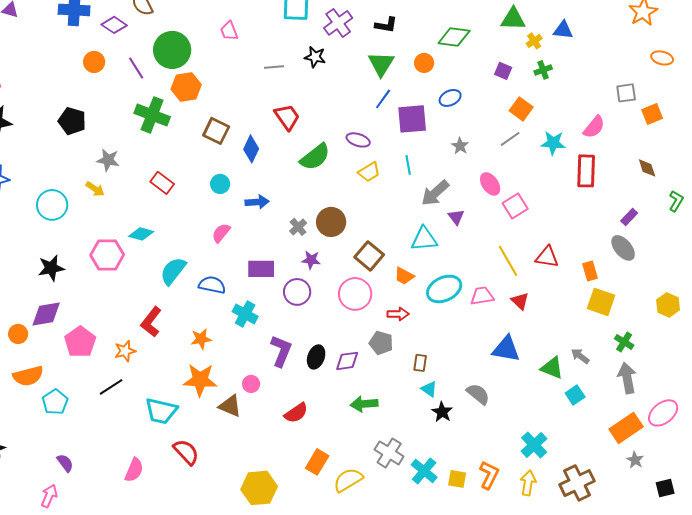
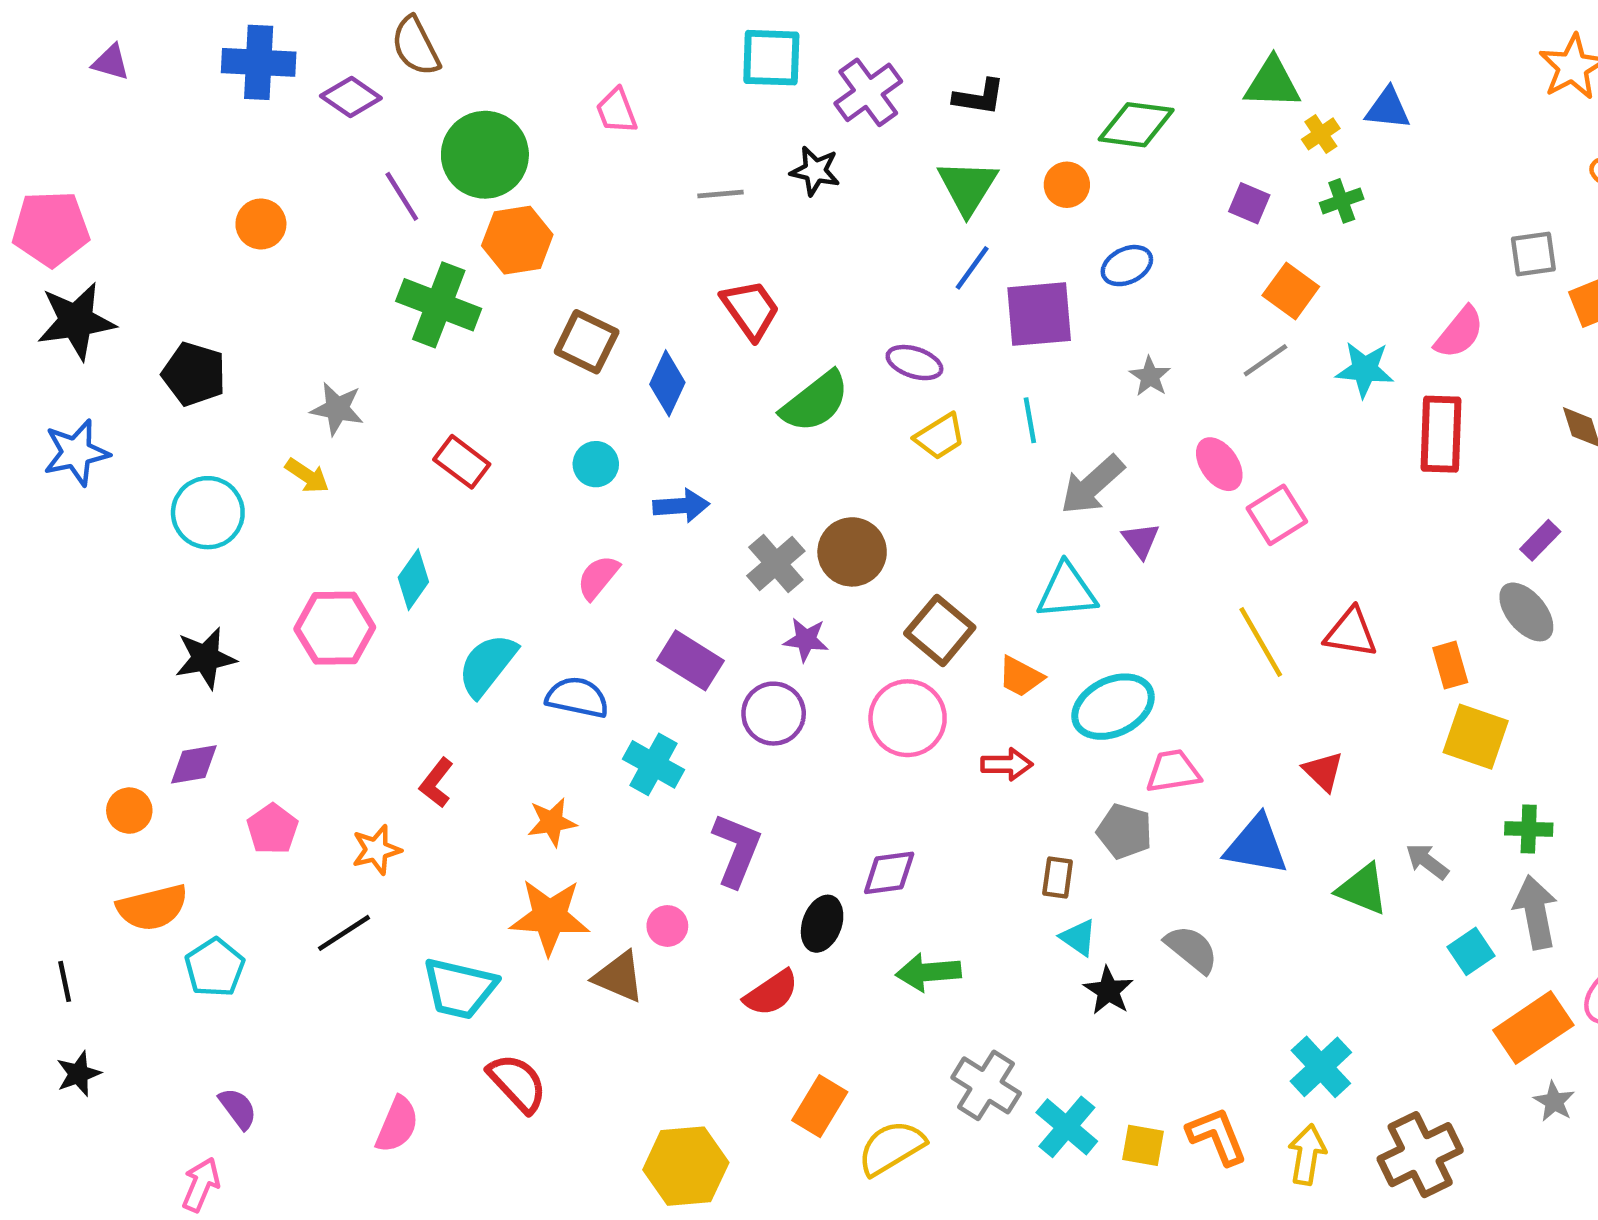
orange circle: (94, 62) -> (261, 224), moved
black pentagon: (72, 121) -> (194, 374), moved
gray cross: (298, 227) -> (776, 563), size x1.4
cyan diamond: (141, 234) -> (413, 580), turned -70
purple rectangle: (261, 269) -> (690, 660), turned 32
pink trapezoid: (482, 296) -> (1173, 771), moved
red triangle: (520, 301) -> (1323, 771), moved
purple diamond: (46, 314) -> (194, 764), size x0.7
red L-shape: (151, 322) -> (436, 783), size x0.7
pink pentagon: (80, 342) -> (272, 829), size x0.7
green cross: (624, 342) -> (1529, 829), turned -30
gray pentagon: (381, 343) -> (1125, 831), moved
black ellipse: (316, 357) -> (822, 924), moved
cyan square: (575, 395) -> (1471, 951), moved
orange L-shape: (489, 475) -> (1217, 1136), turned -48

